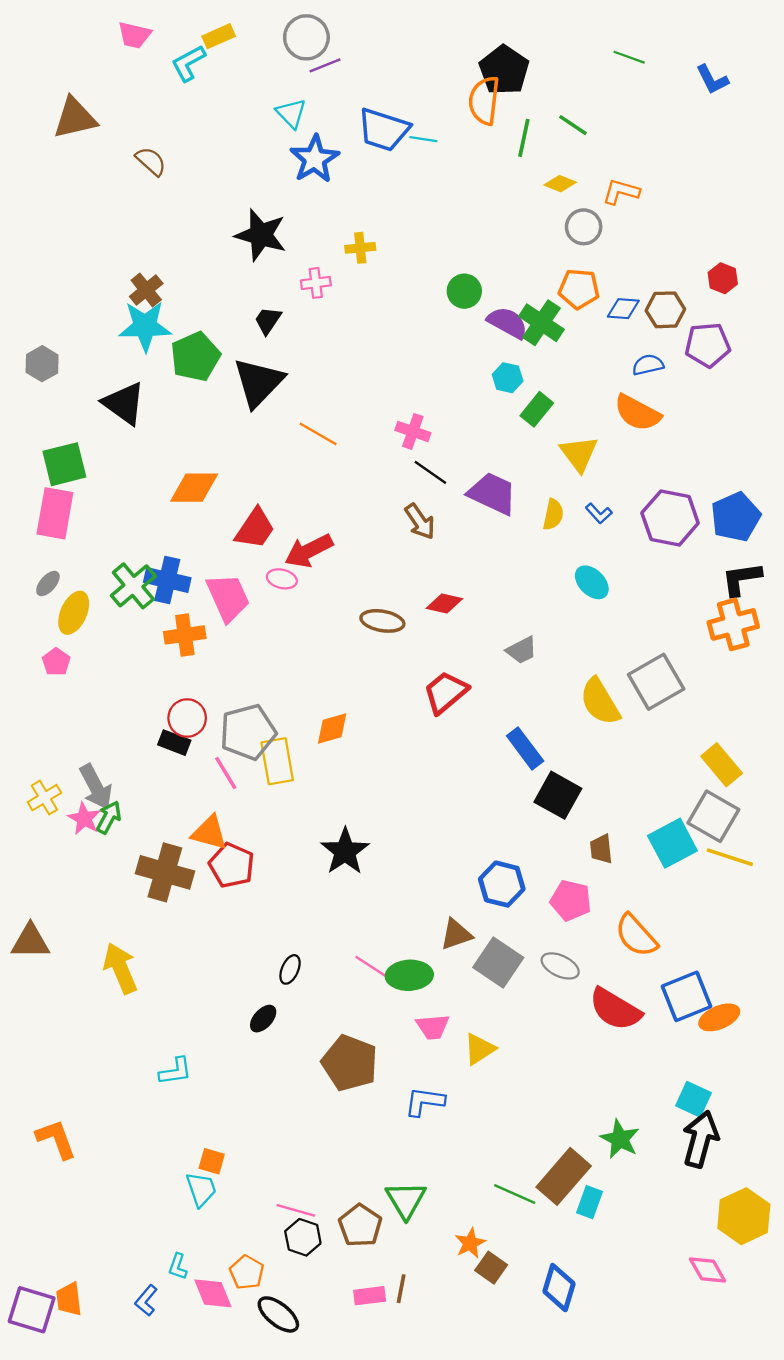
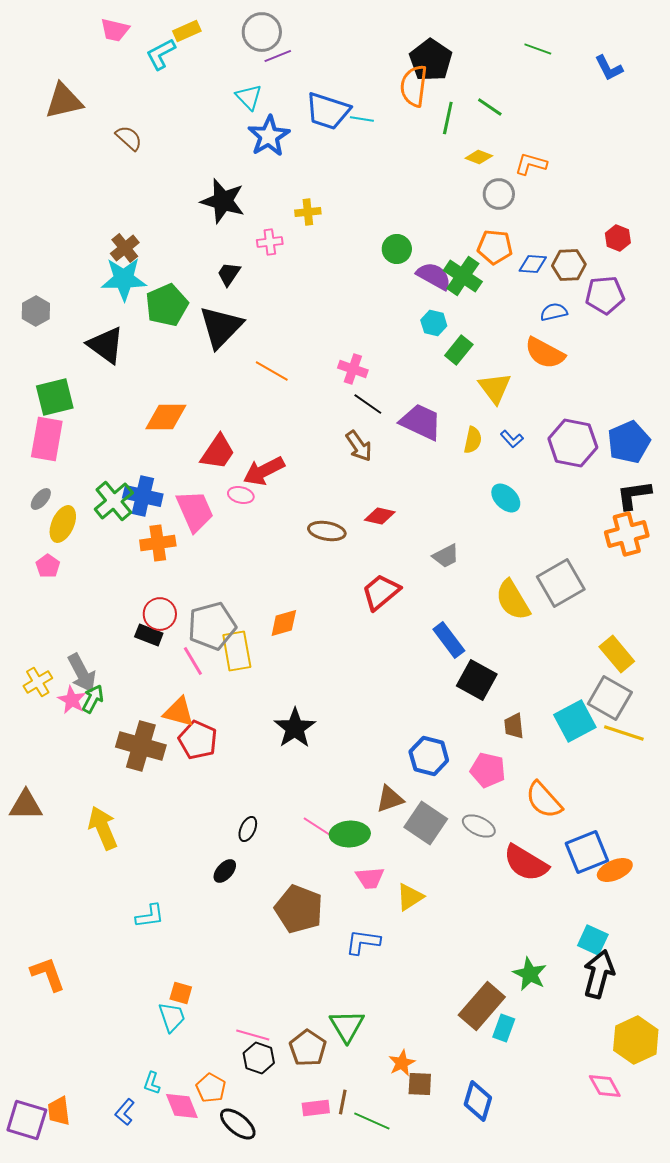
green line: (515, 1194) -> (372, 1121), moved
brown square: (491, 1268) -> (420, 1084), turned -32

